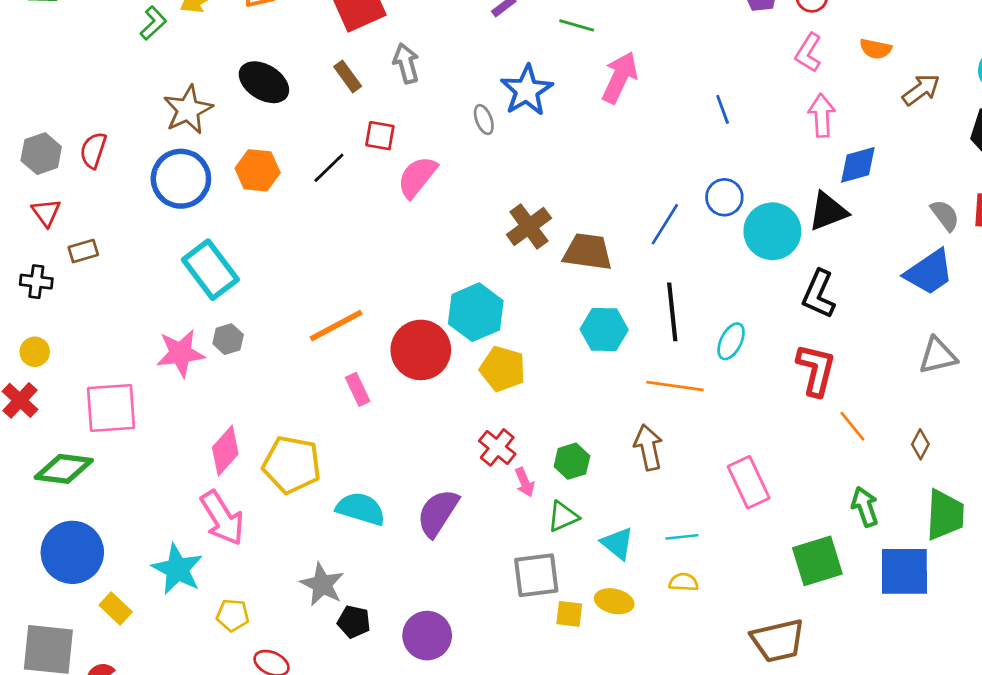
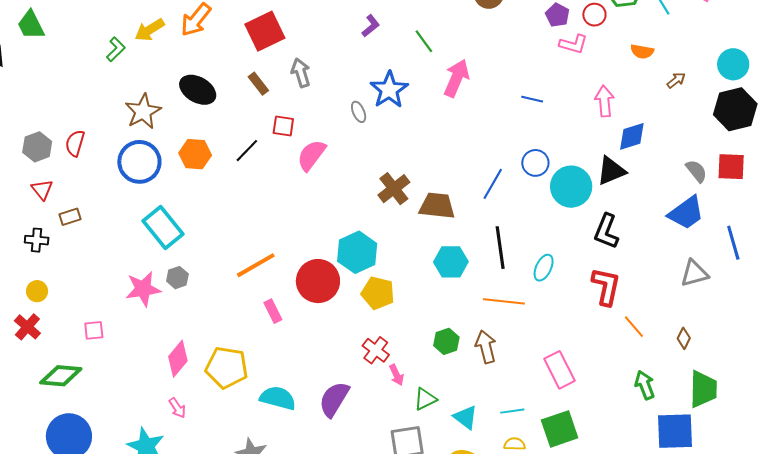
green line: (577, 25) -> (424, 41), turned 40
pink L-shape: (808, 53) -> (573, 44), moved, turned -104
brown arrow: (921, 90) -> (676, 80), size x0.7
blue line: (723, 109) -> (532, 99), turned -55
pink square: (111, 408) -> (94, 330), size x0.5
green hexagon: (572, 461) -> (446, 341), moved
pink arrow: (222, 518) -> (177, 408), size x0.5
green square: (817, 561) -> (560, 429), moved

